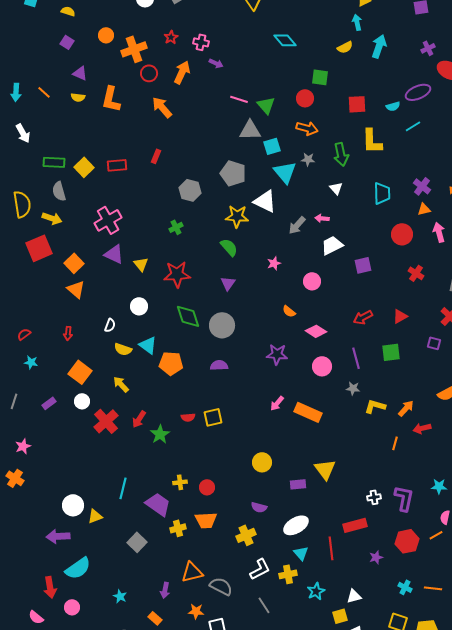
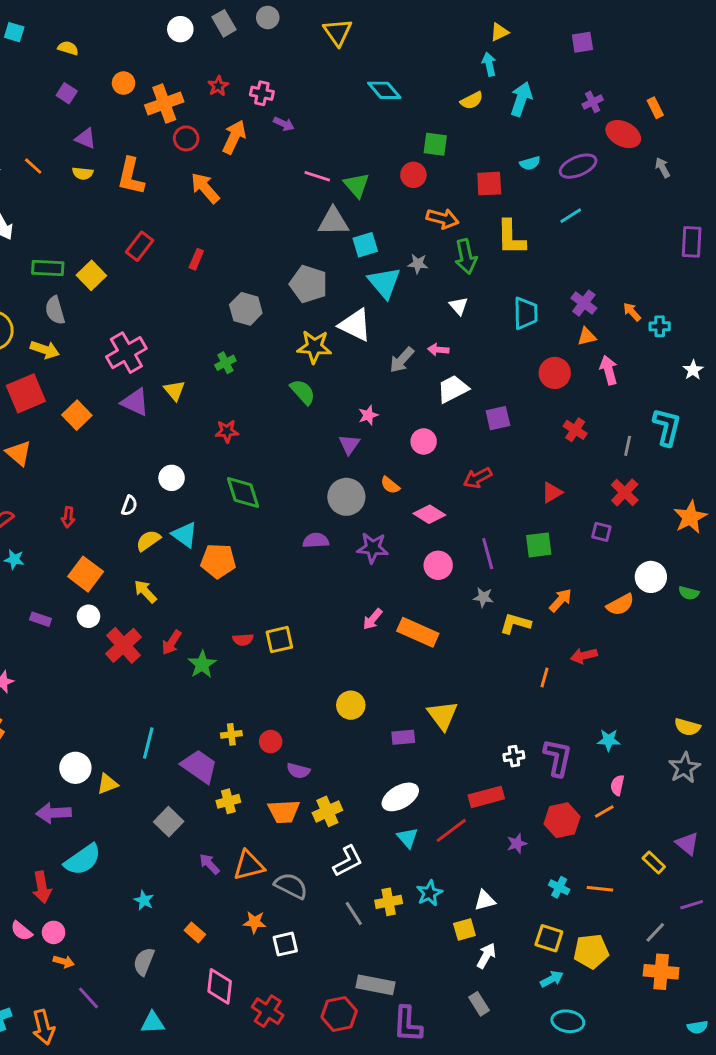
cyan semicircle: (393, 106) -> (530, 163), moved
orange arrow: (307, 128) -> (443, 219), moved
red rectangle: (117, 165) -> (140, 246), moved, turned -48
yellow triangle: (141, 264) -> (174, 390), moved
red star: (177, 274) -> (227, 431), size x0.6
purple triangle: (228, 283) -> (349, 444), moved
orange triangle: (76, 289) -> (19, 453), moved
red arrow: (363, 317) -> (478, 478), moved
gray circle: (222, 325) -> (346, 497), moved
yellow semicircle: (123, 349) -> (148, 541), turned 126
purple semicircle: (219, 365) -> (316, 541), moved
purple rectangle: (49, 403) -> (40, 619), turned 56
orange arrow: (406, 408) -> (561, 600), moved
purple semicircle: (259, 507) -> (298, 771), moved
orange trapezoid: (206, 520) -> (284, 811), moved
red line: (331, 548) -> (451, 830), turned 60
yellow cross: (288, 574) -> (389, 902), moved
purple arrow: (165, 590) -> (209, 864), moved, turned 126
pink circle: (72, 607) -> (54, 932), moved

